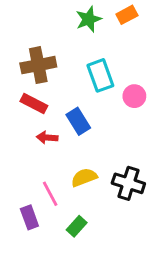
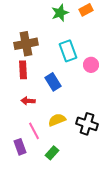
red rectangle: (34, 104) -> (23, 70), turned 60
red arrow: (47, 138) -> (28, 101), moved

